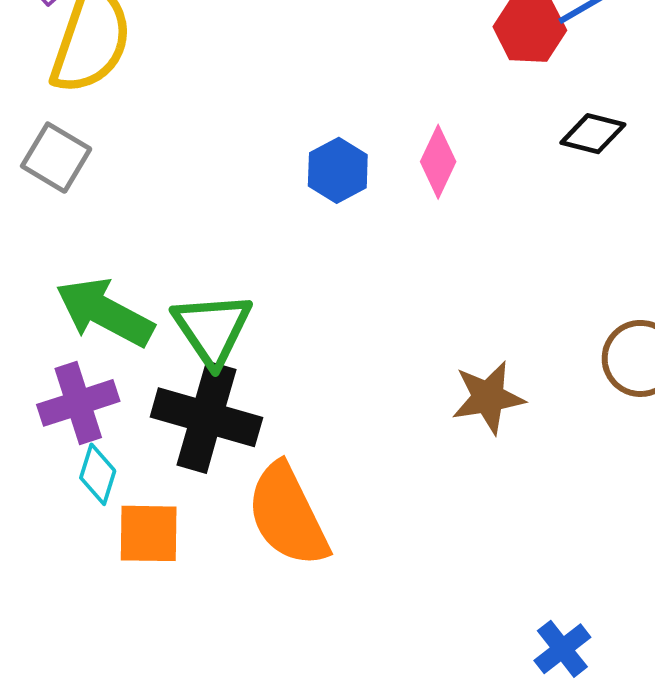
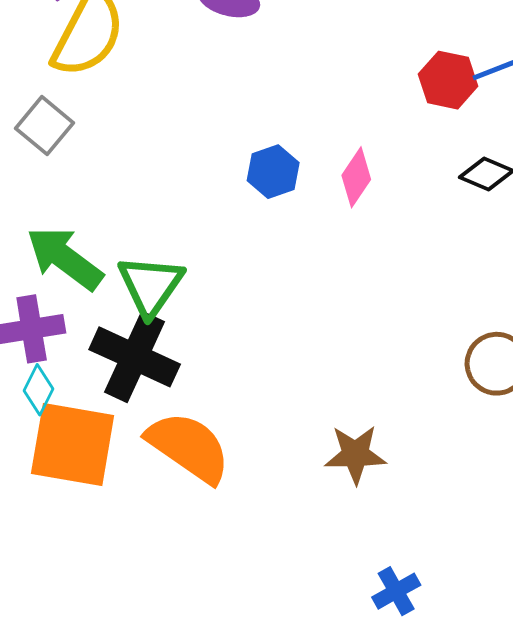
brown star: (488, 397) -> (355, 454), moved
orange semicircle: (288, 515) -> (189, 447), turned 142
orange square: (149, 533) -> (73, 444), size x1.6

